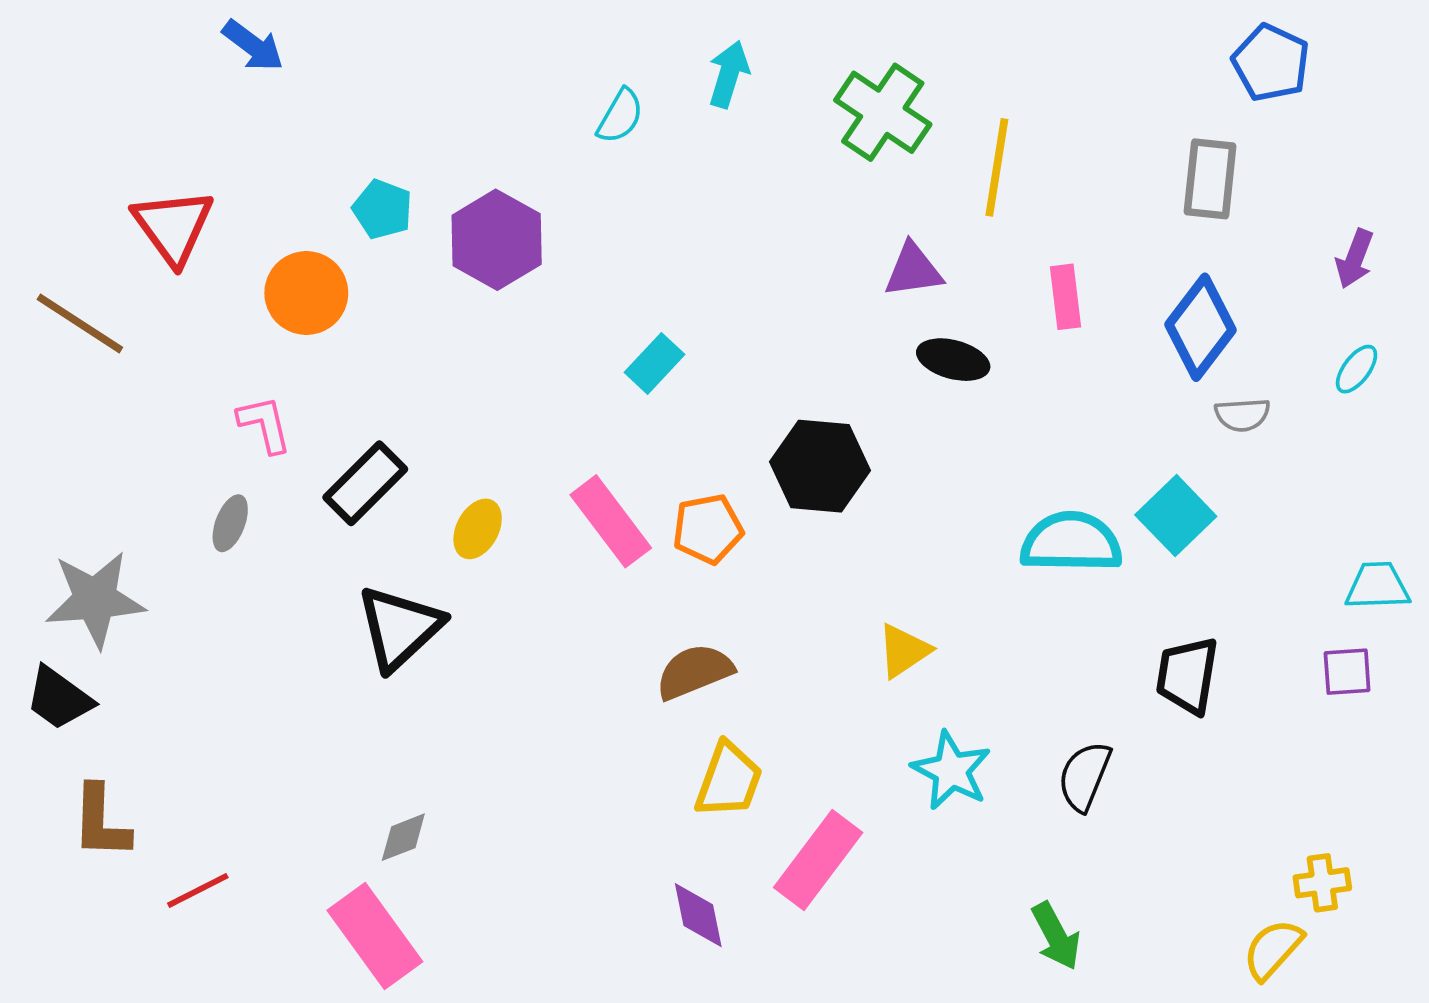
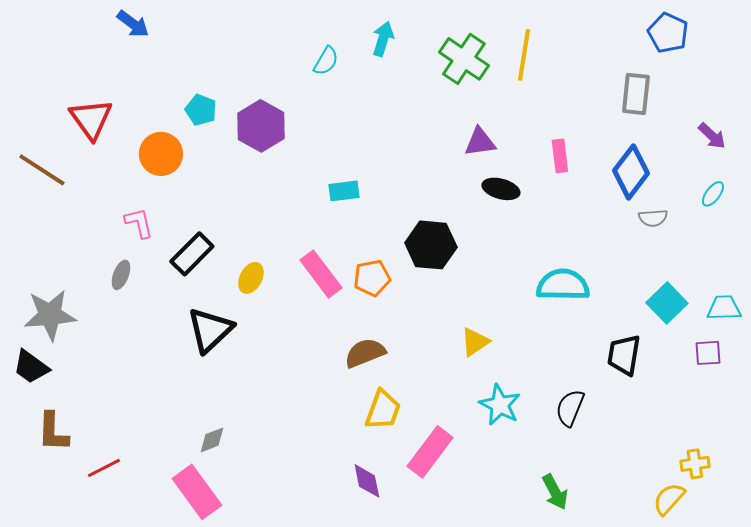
yellow line: (997, 167) -> (524, 55), moved
purple arrow: (1355, 259) -> (712, 136), turned -68
cyan rectangle: (654, 363) -> (344, 191), turned 40
cyan square: (1176, 516) -> (667, 303), moved

